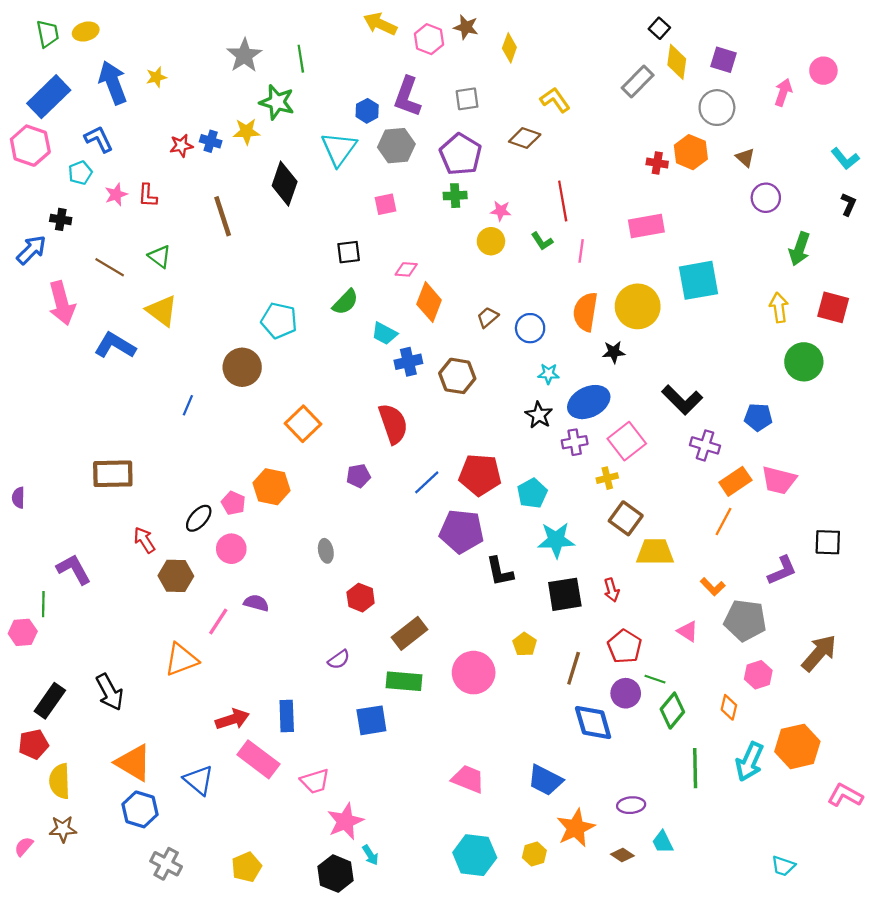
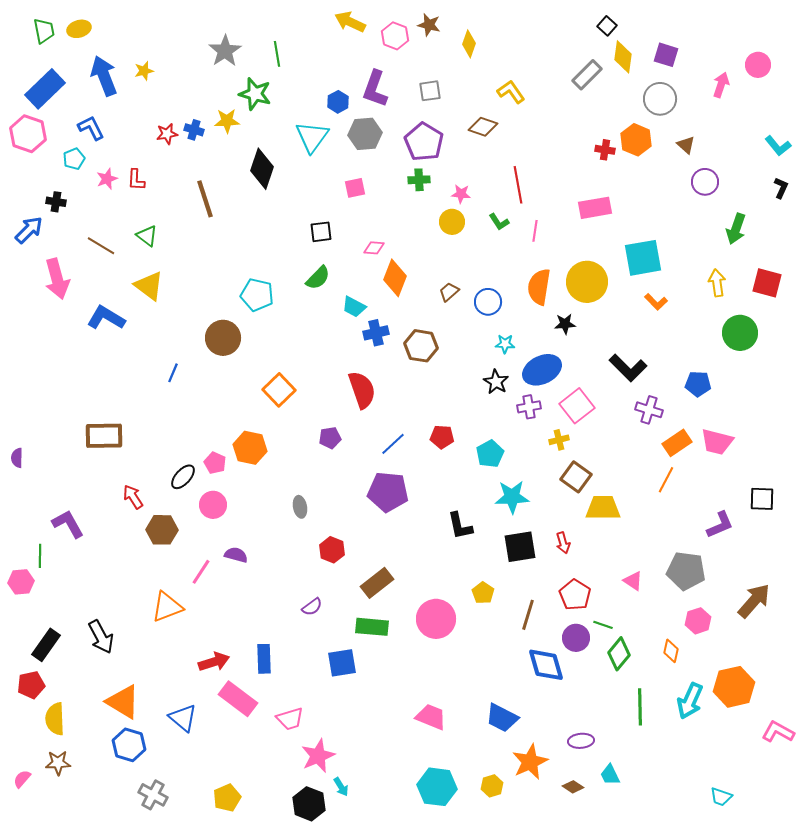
red pentagon: (480, 475) -> (442, 437), size x0.6
purple pentagon: (462, 531) -> (388, 492), moved
orange L-shape: (713, 587) -> (656, 302), moved

